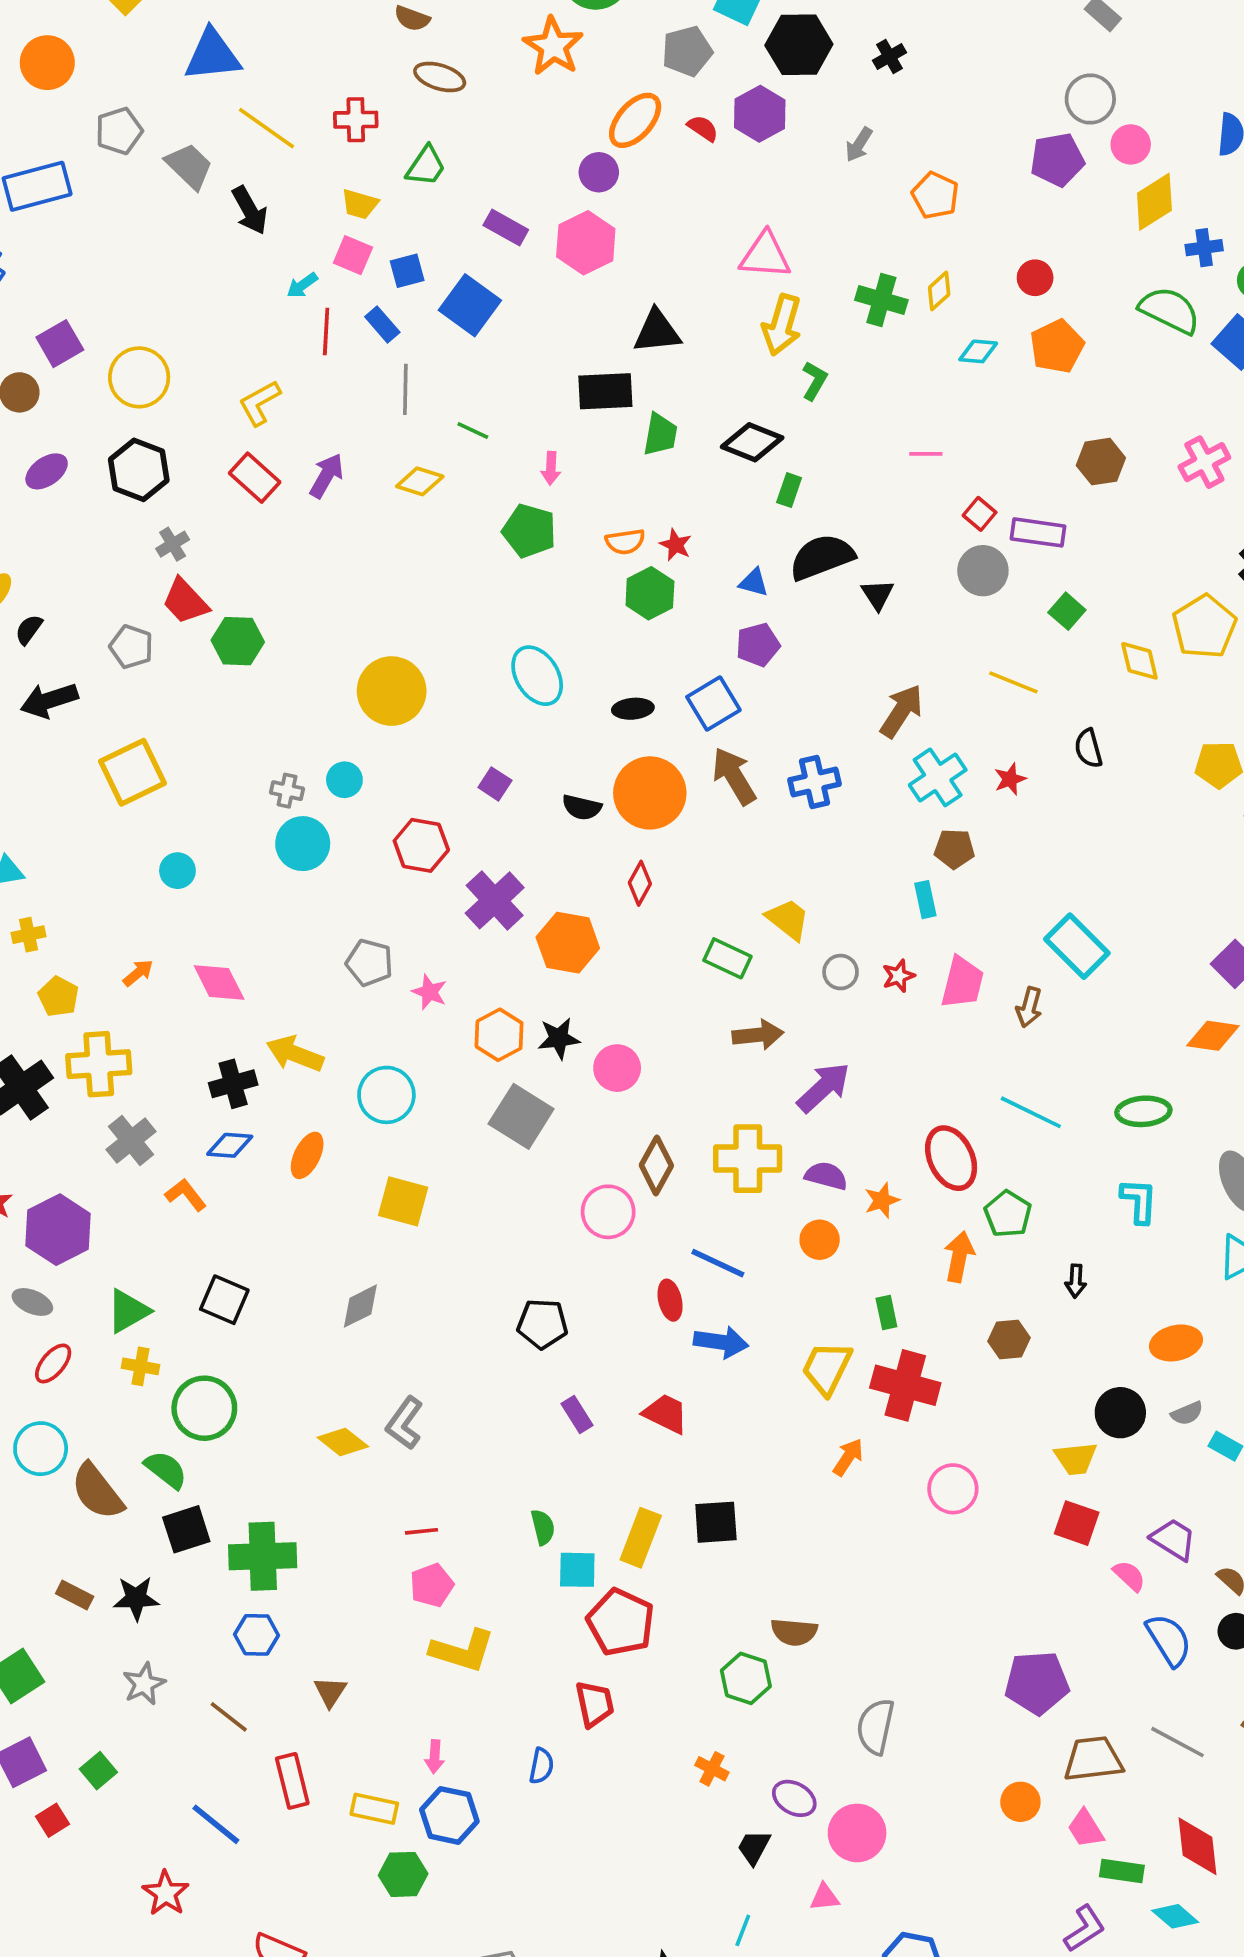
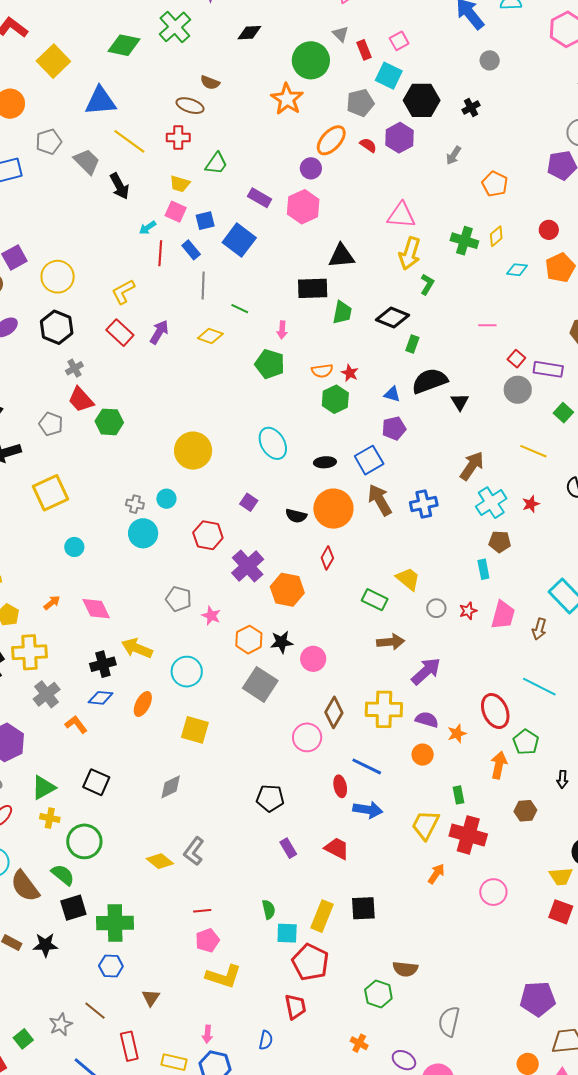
brown ellipse: (440, 77) -> (190, 106), moved
gray star: (144, 1684) -> (61, 1025), moved

